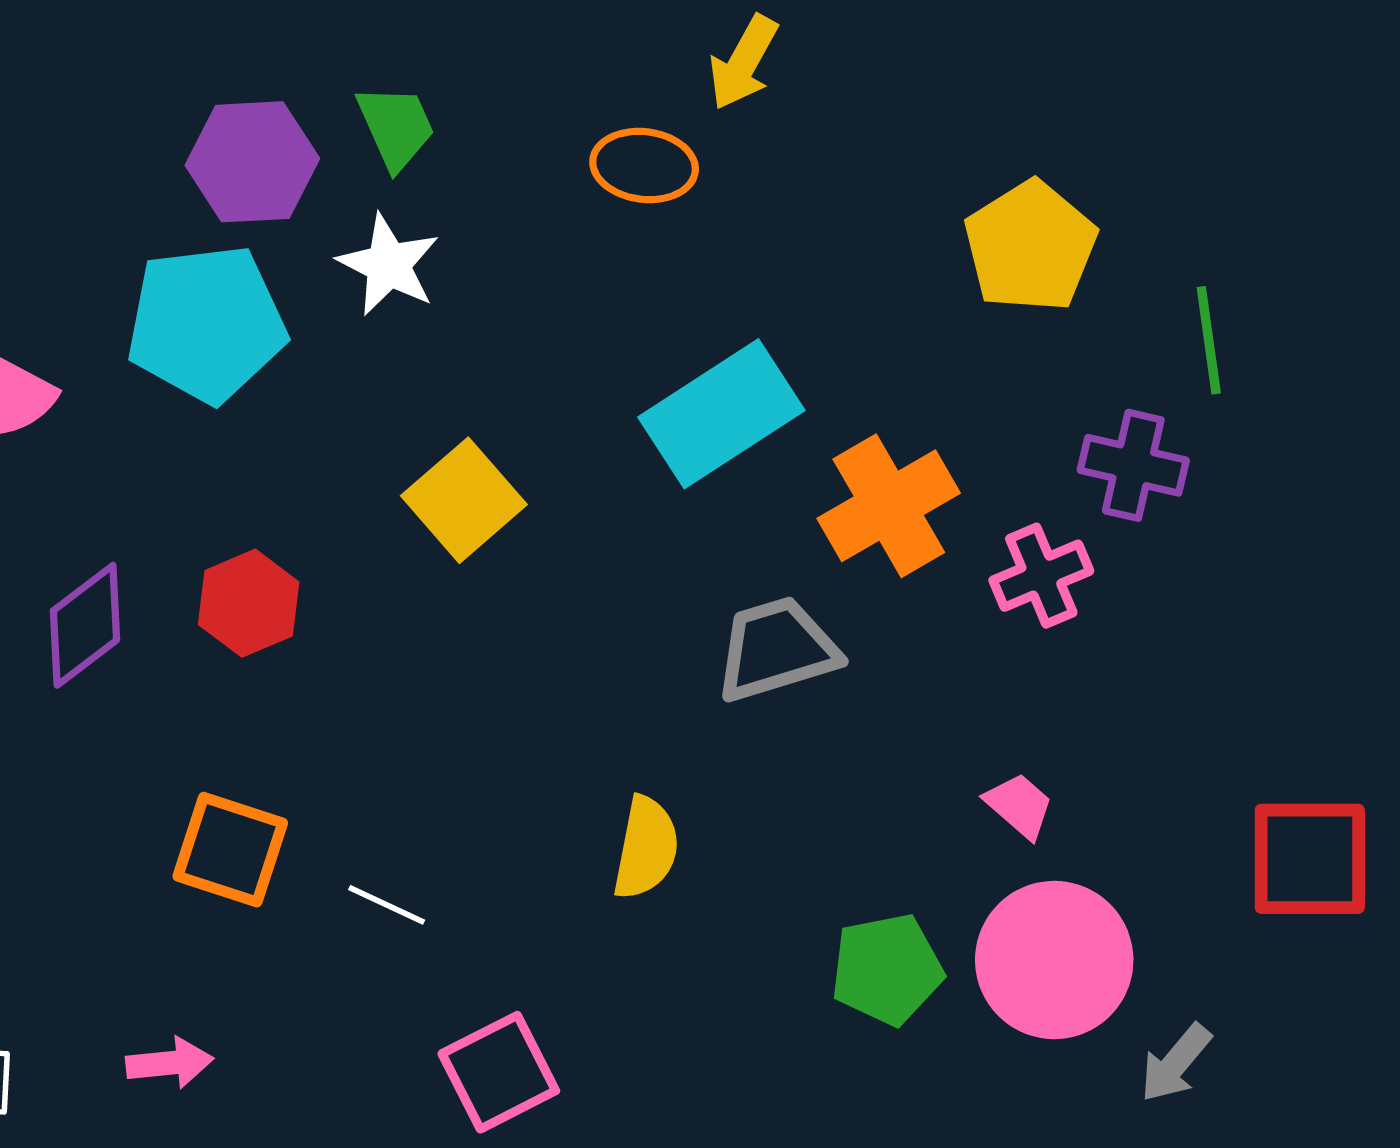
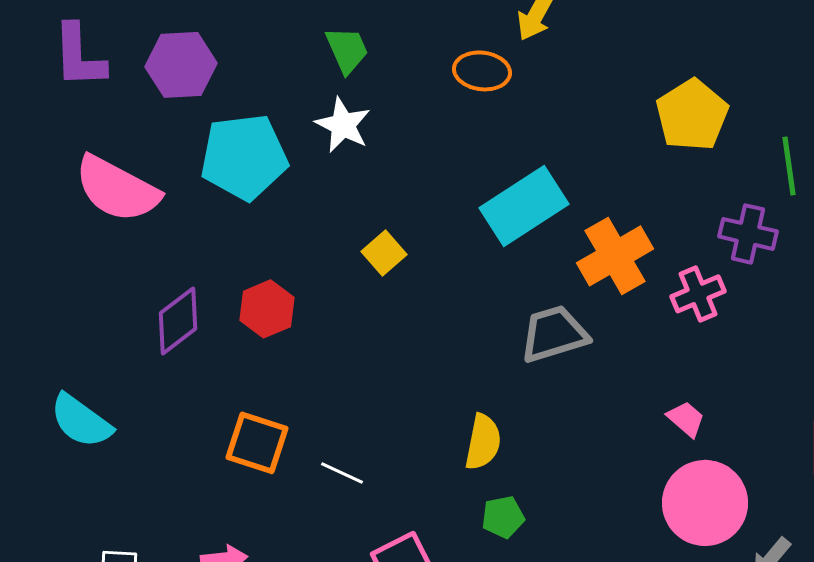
purple hexagon: (252, 162) -> (181, 65), moved
yellow square: (464, 500) -> (384, 253), size x0.7
green pentagon: (887, 969) -> (503, 517), moved, size x0.7

